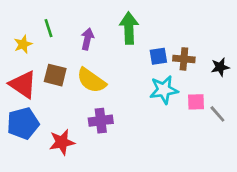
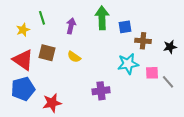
blue square: (158, 56) -> (125, 27), moved
yellow semicircle: (91, 80) -> (74, 57), size x0.6
purple cross: (101, 121) -> (101, 91), moved

